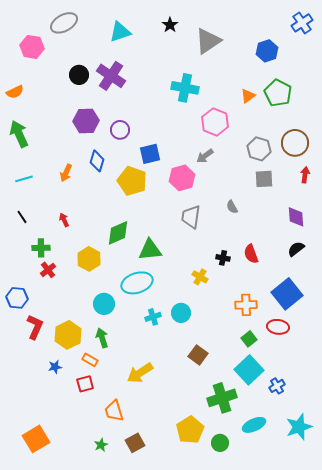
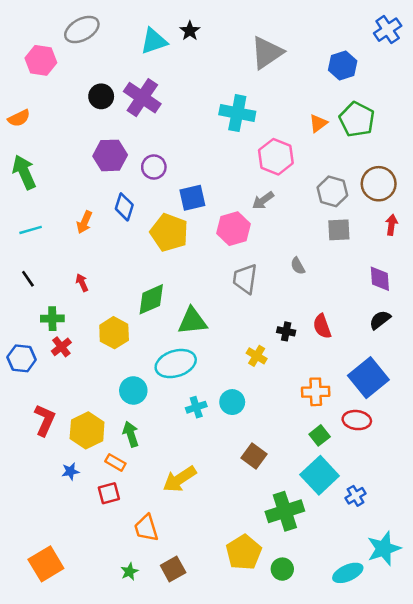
black star: (170, 25) -> (190, 31), moved
blue hexagon: (17, 298) -> (22, 358), moved
cyan ellipse: (254, 425) -> (348, 573), moved

